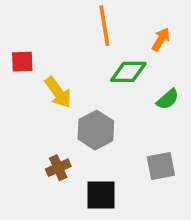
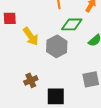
gray hexagon: (96, 130) -> (57, 46), moved

